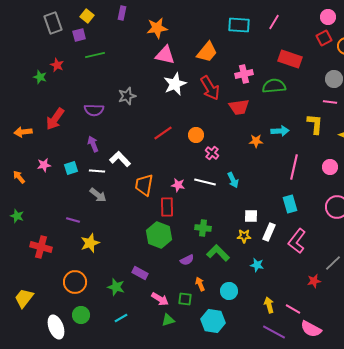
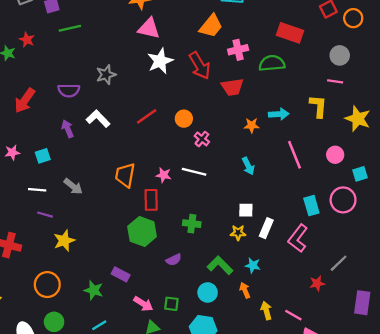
orange trapezoid: (207, 52) -> (211, 26), moved
white L-shape: (120, 159) -> (98, 119), moved
pink line: (294, 167) -> (295, 155), turned -35
white line: (97, 171) -> (37, 190), moved
cyan arrow: (233, 180) -> (248, 166), moved
cyan rectangle: (290, 204) -> (311, 206), moved
green L-shape: (218, 253) -> (220, 265), moved
orange arrow: (200, 284) -> (245, 290), moved
cyan circle: (229, 291) -> (208, 292), moved

